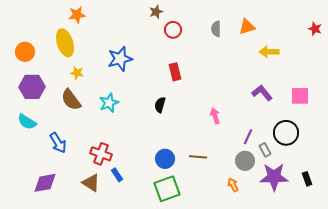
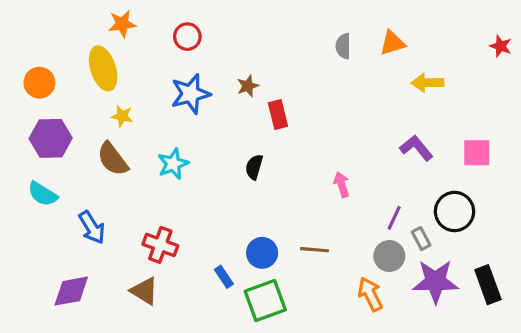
brown star: (156, 12) -> (248, 86), moved
red circle: (173, 30) -> (187, 37), moved
blue rectangle: (117, 175) -> (224, 277), moved
black rectangle: (307, 179) -> (488, 285), size x1.6
orange arrow: (233, 185) -> (370, 294), size x1.5

